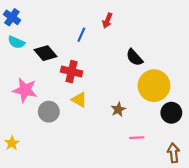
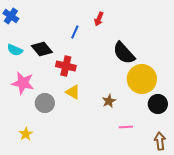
cyan semicircle: (16, 42) -> (15, 50), moved
black semicircle: (134, 57) -> (124, 53), size x1.4
yellow star: (12, 143) -> (26, 134), moved

